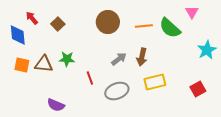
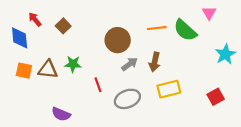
brown circle: (108, 22) -> (118, 40), moved

